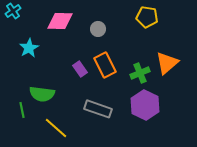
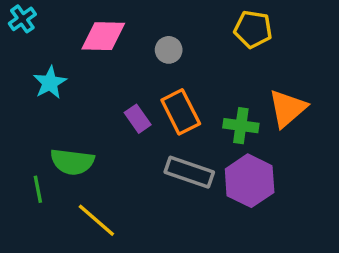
green cross: (140, 73) -> (241, 126), turned 30
gray rectangle: (98, 109) -> (189, 172), moved

